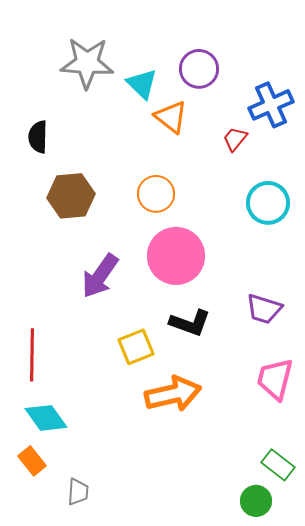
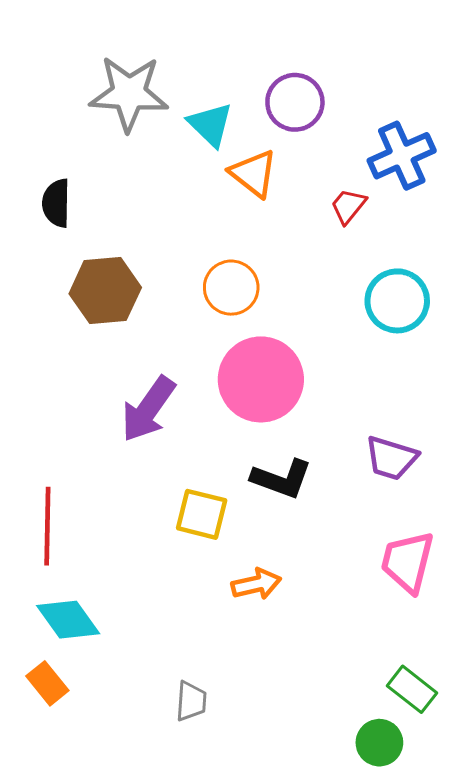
yellow square: (136, 347) -> (202, 514), turned 36
orange arrow: (173, 394) -> (256, 584), size x0.6
gray trapezoid: (78, 492) -> (191, 701), moved

